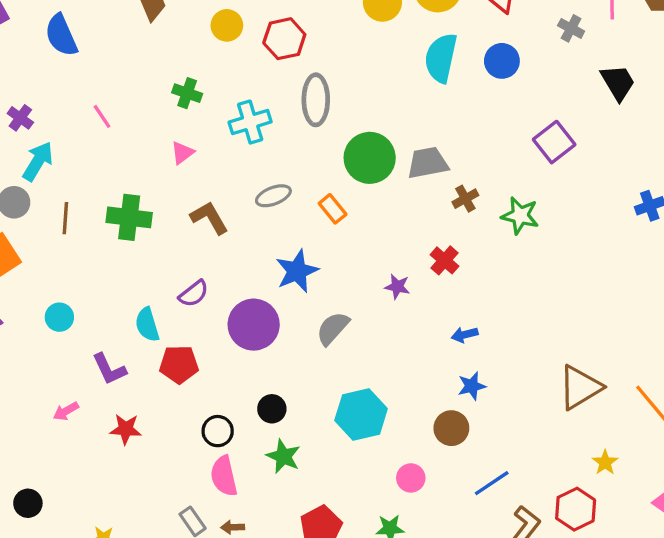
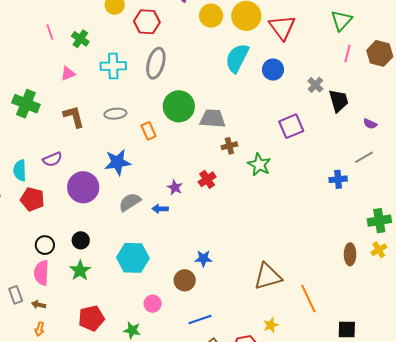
gray cross: (571, 28) -> (315, 85), moved
pink line: (102, 116) -> (50, 32), moved
blue arrow: (465, 335) -> (160, 209), moved

